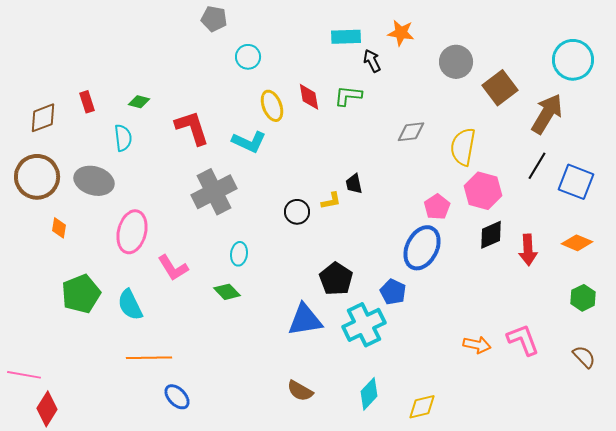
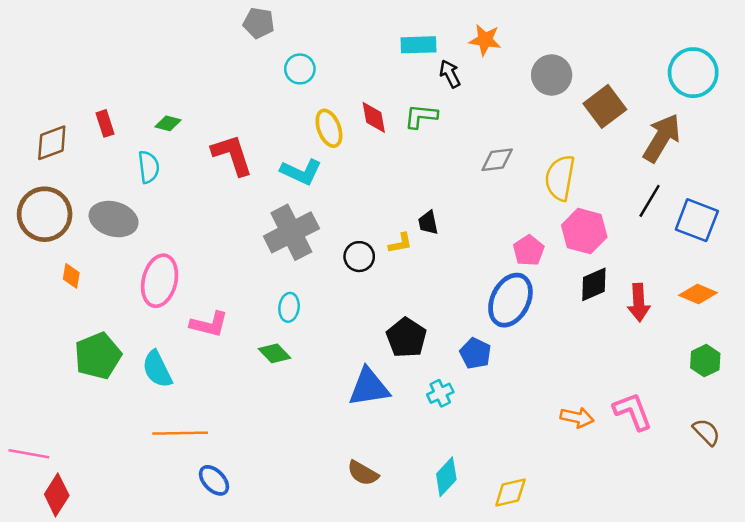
gray cross: (214, 192) -> (291, 232), moved
pink L-shape: (173, 268) -> (209, 324), turned -44
cyan cross: (364, 325) -> (440, 393), size x0.5

